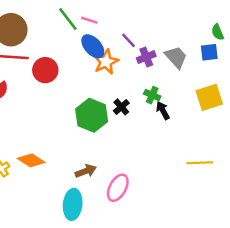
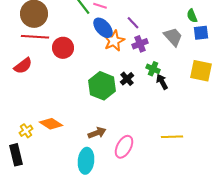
green semicircle: (218, 32) -> (192, 16), moved
purple cross: (146, 57) -> (140, 44), moved
yellow square: (209, 97) -> (201, 71), turned 30
yellow line: (200, 163) -> (172, 137), moved

